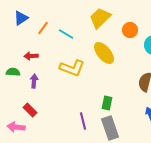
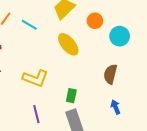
yellow L-shape: (72, 68) -> (35, 78), moved
purple line: (83, 121) -> (36, 114), moved

